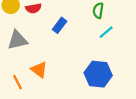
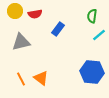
orange triangle: (39, 70) -> (41, 78), moved

